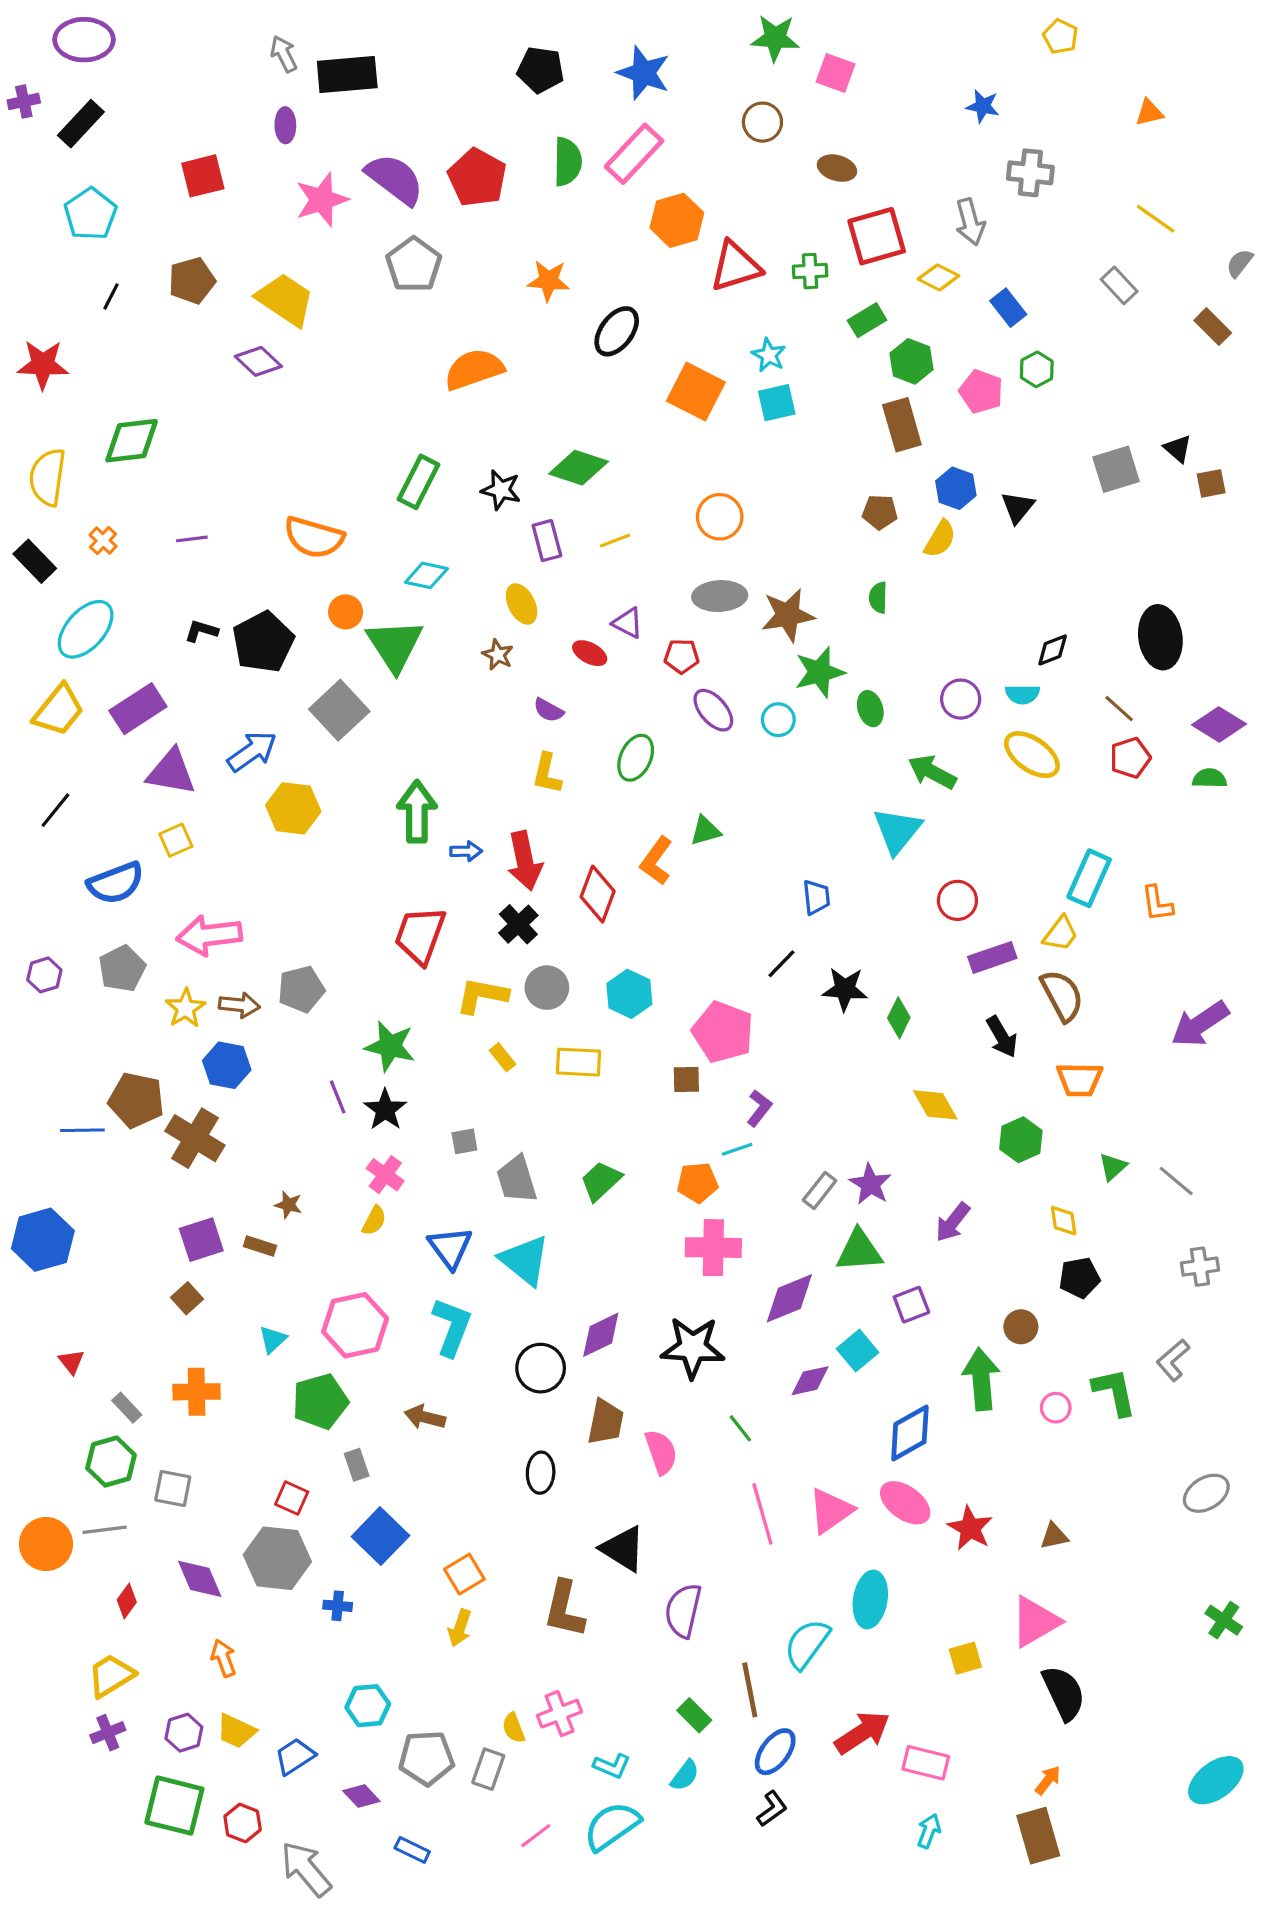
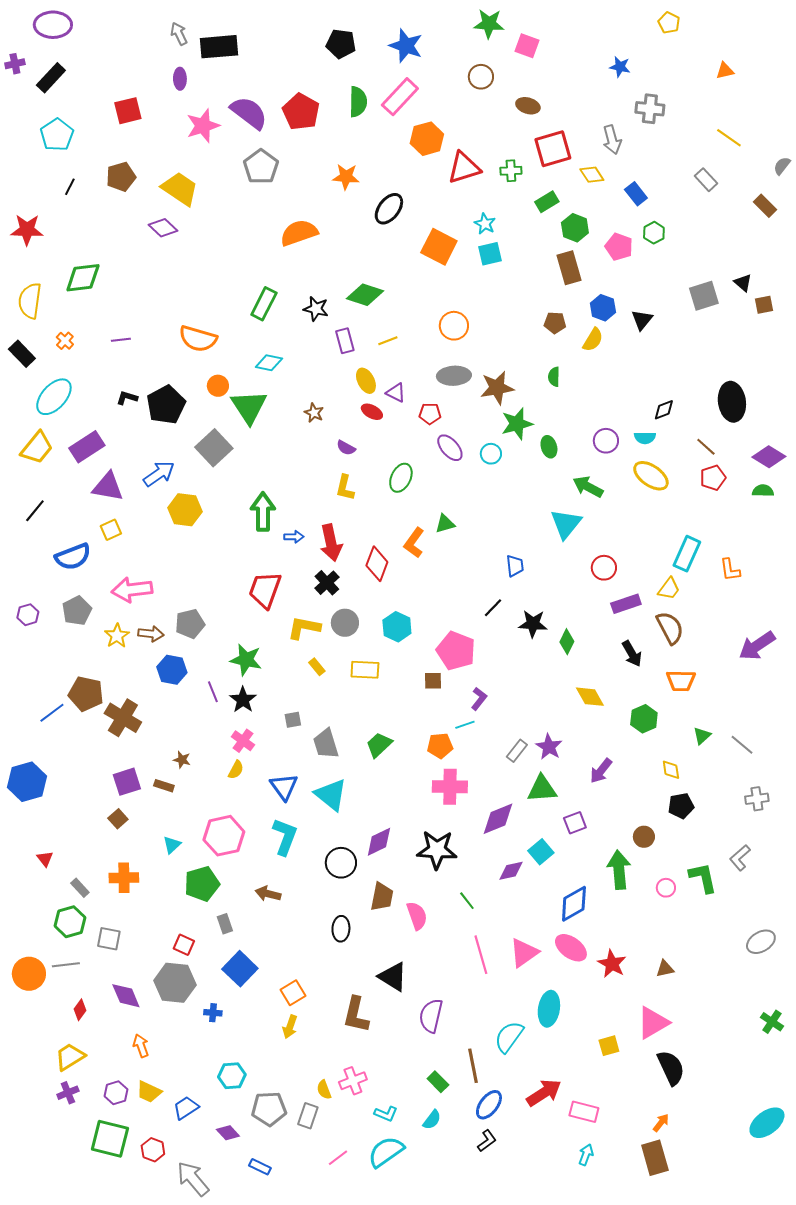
yellow diamond: (938, 277) -> (592, 175), turned 30
yellow ellipse: (522, 604) -> (366, 381), moved
blue hexagon: (227, 1065) -> (172, 670), moved
blue line: (82, 1130) -> (52, 713), turned -36

